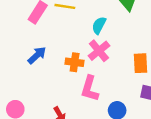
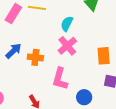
orange cross: (75, 62) -> (35, 57), moved

